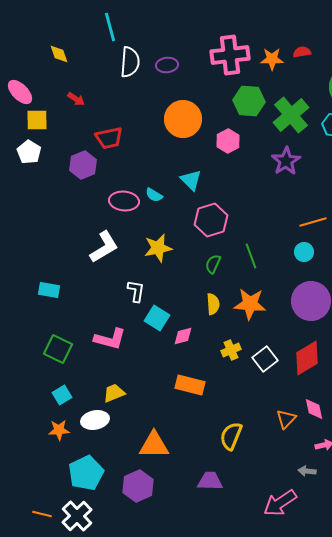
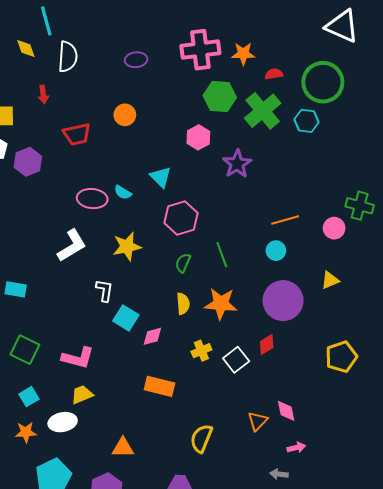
cyan line: (110, 27) -> (46, 21), moved
red semicircle: (302, 52) -> (274, 74), moved
white semicircle: (130, 62) -> (68, 57), moved
red arrow: (76, 99) -> (43, 94), turned 48
orange circle: (183, 119) -> (125, 115), moved, size x0.6
purple star: (286, 161) -> (237, 164), moved
purple hexagon: (83, 165) -> (28, 162), moved
pink L-shape: (110, 339) -> (78, 358), moved
red diamond: (307, 358) -> (267, 344), moved, size x0.6
orange triangle: (154, 445) -> (123, 448), size x0.7

